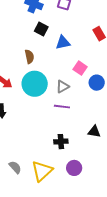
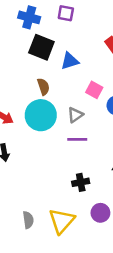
black square: (41, 29) -> (41, 47), size x1.5
brown semicircle: (29, 57) -> (43, 87), moved
gray semicircle: (15, 167) -> (28, 220), turned 40

